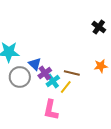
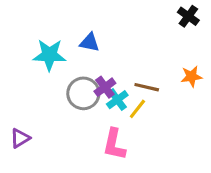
blue triangle: (35, 64) -> (90, 42), moved, turned -32
gray circle: (20, 77) -> (83, 93), moved

